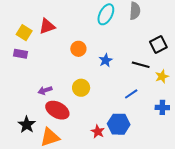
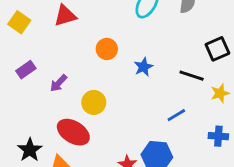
yellow square: (24, 33) -> (19, 22), moved
purple rectangle: (21, 54) -> (26, 70), moved, turned -48
yellow circle: (81, 88) -> (94, 102), moved
purple arrow: (45, 90) -> (59, 83), moved, turned -32

